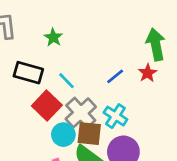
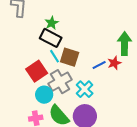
black rectangle: (28, 73) -> (51, 38), moved
blue line: (115, 76) -> (99, 65), moved
brown square: (89, 134) -> (70, 57), moved

